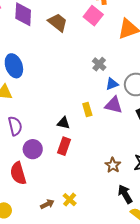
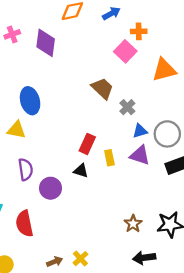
brown trapezoid: (58, 22) -> (102, 88), moved
red rectangle: (64, 146) -> (87, 144), moved
purple circle: (33, 149) -> (51, 188), moved
black arrow: (125, 194) -> (144, 258), turned -72

